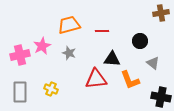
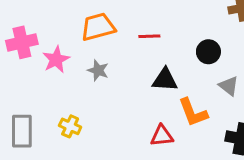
pink cross: (20, 55) -> (22, 42), moved
red triangle: (96, 79) -> (162, 136), moved, size x0.7

